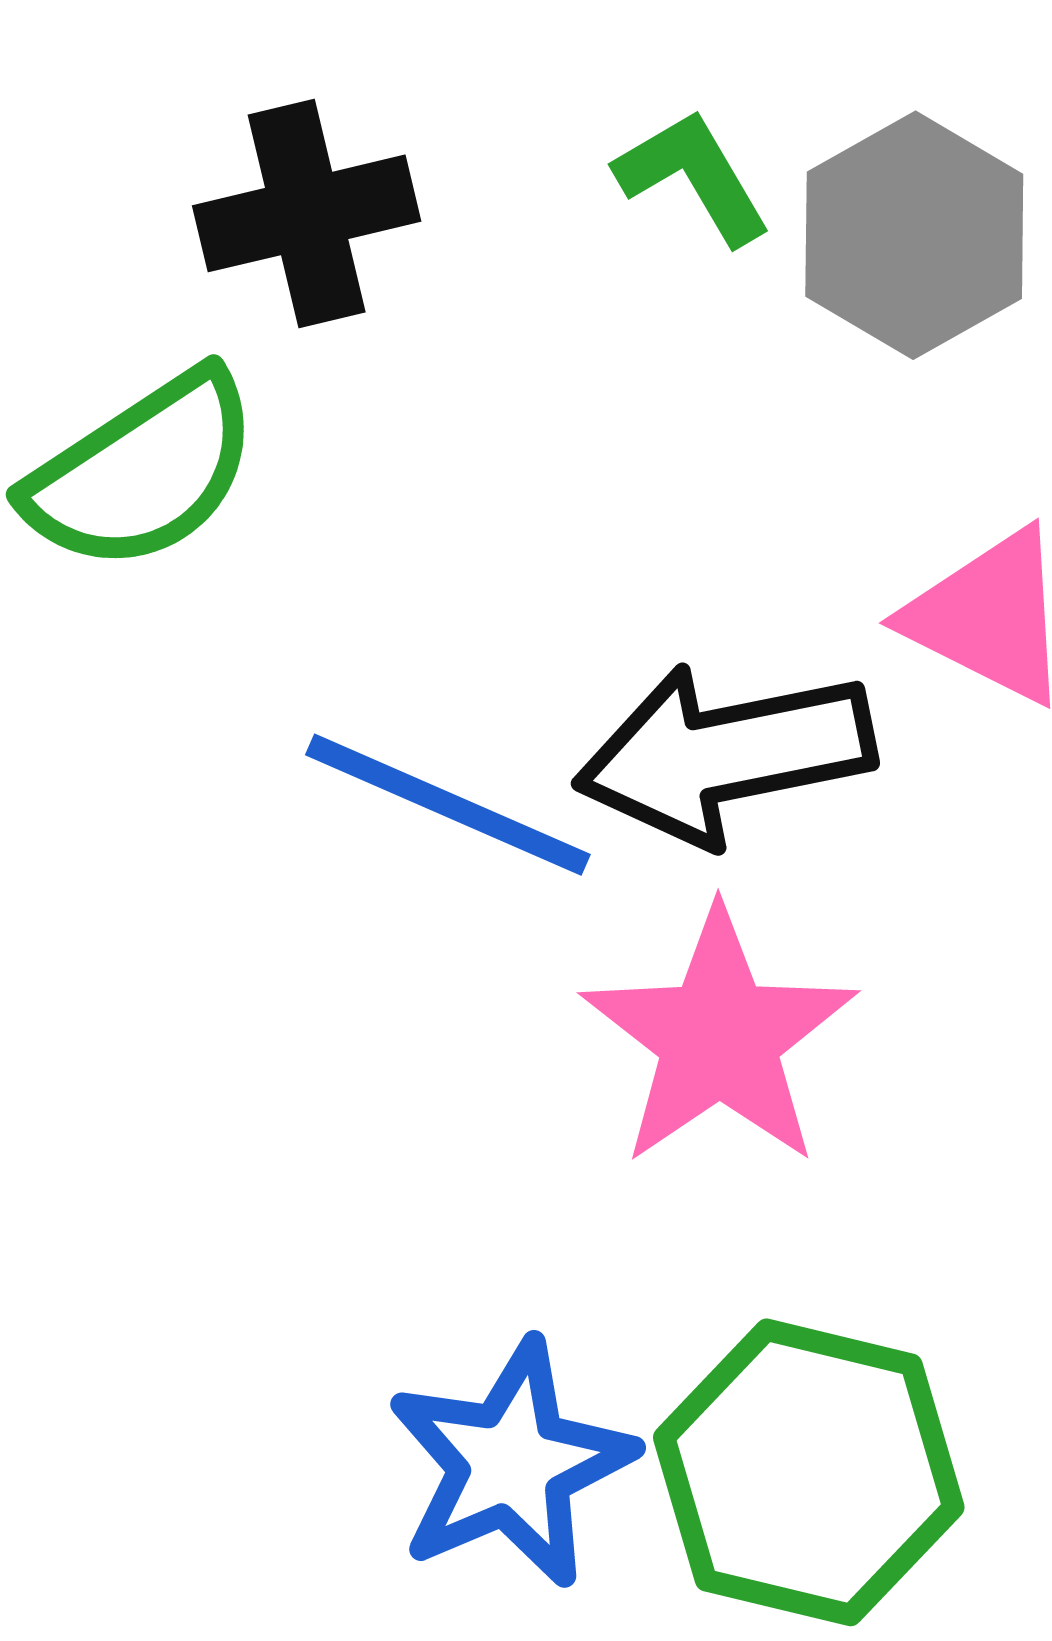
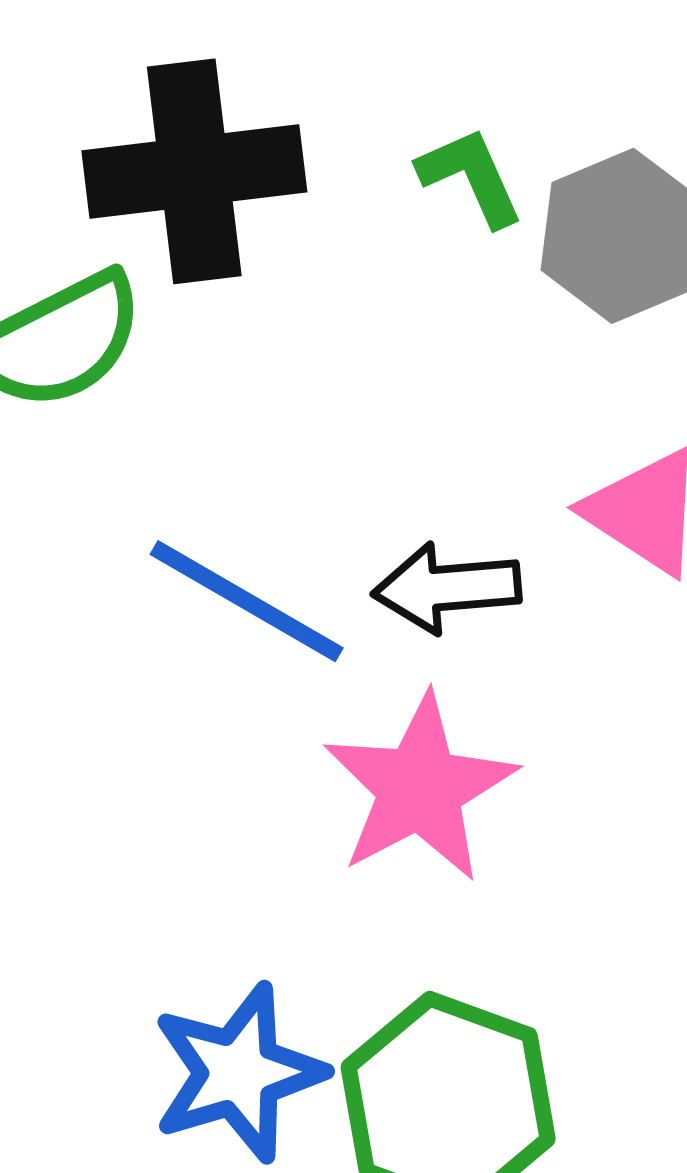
black cross: (307, 213) -> (194, 171), size x1.4
black arrow: (725, 754) -> (447, 588), size x0.7

